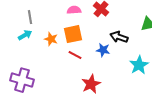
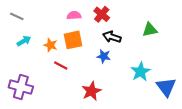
gray line: (30, 17) -> (17, 16), moved, turned -56
black arrow: (119, 37) -> (112, 37), moved
red line: (75, 55) -> (61, 66), moved

